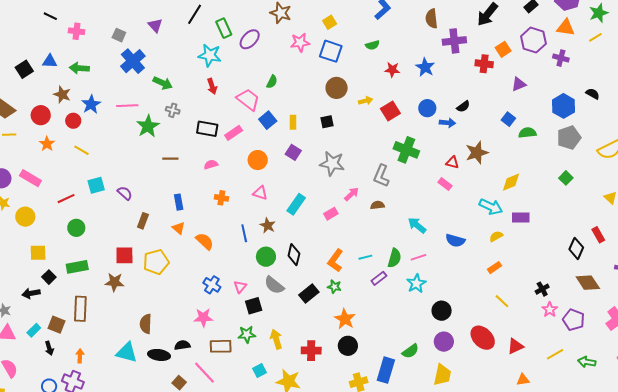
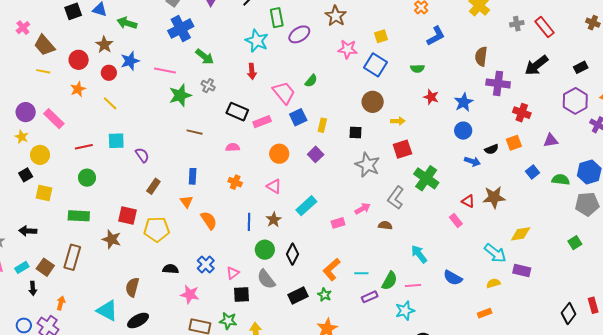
orange square: (503, 49) -> (514, 143), moved
blue circle: (427, 108) -> (463, 131), moved
red square: (390, 111) -> (402, 149), moved
green semicircle: (527, 133) -> (561, 180), moved
gray star: (332, 163) -> (368, 165), moved
black square: (49, 277) -> (26, 175), moved
black semicircle: (182, 345) -> (171, 269), moved
black ellipse: (159, 355) -> (138, 320), turned -50

